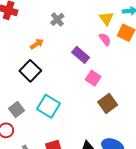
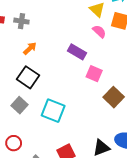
gray cross: (57, 19) -> (21, 21), moved, turned -32
gray square: (16, 110) -> (19, 105), moved

